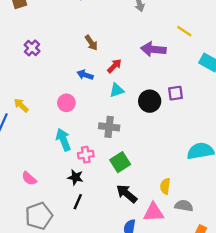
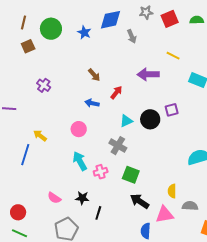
cyan triangle: (117, 90) -> (126, 121), moved
gray cross: (109, 127) -> (118, 146), turned 30
green square: (120, 162) -> (131, 175), turned -30
black star: (75, 177) -> (82, 198), moved

